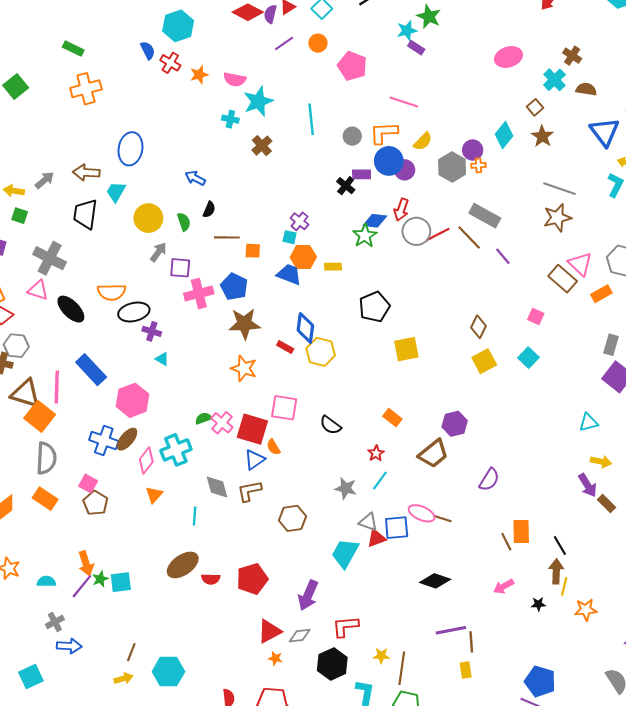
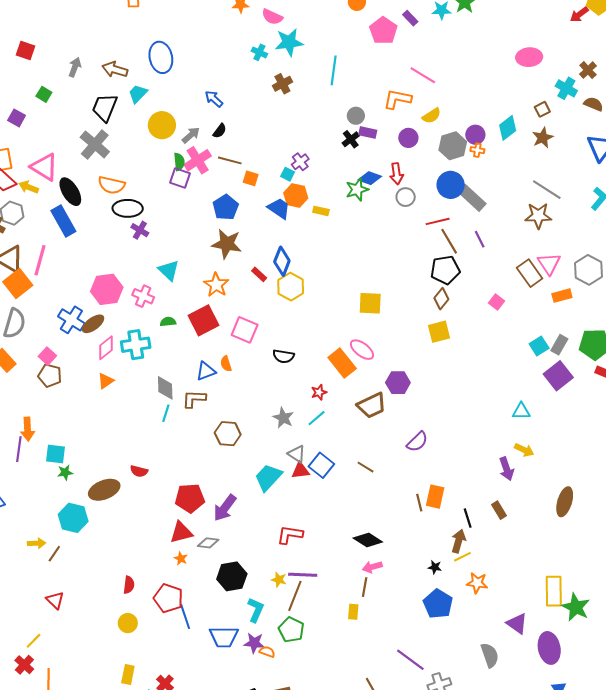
purple rectangle: (416, 48) -> (410, 18), moved
cyan cross: (554, 80) -> (566, 88), turned -30
gray circle: (352, 136) -> (356, 116), moved
blue ellipse: (130, 149) -> (161, 57), turned -36
blue circle: (389, 161) -> (451, 185), moved
gray arrow: (45, 180) -> (75, 67), turned -42
yellow arrow: (14, 191) -> (29, 187), moved
red arrow: (401, 210) -> (397, 174), turned -40
green semicircle: (184, 222) -> (179, 162), moved
gray circle: (416, 231) -> (406, 197), size x0.7
red line: (438, 234) -> (438, 221), moved
brown line: (469, 237) -> (449, 241), moved
gray arrow: (158, 252) -> (191, 135), moved
gray cross: (50, 258) -> (95, 144), moved
pink triangle: (38, 290) -> (44, 167), size x1.4
pink cross: (199, 293) -> (198, 160), moved, turned -32
black pentagon: (374, 307) -> (445, 270), moved
cyan square: (528, 358) -> (539, 346), moved
cyan triangle: (162, 359) -> (169, 270), moved, size x1.6
blue rectangle: (91, 370) -> (63, 221), moved
orange rectangle: (392, 418) -> (342, 363), size x1.6
pink cross: (222, 423) -> (143, 296), moved, turned -30
black semicircle: (331, 425) -> (283, 356), turned -40
red square: (252, 429) -> (203, 320), moved, turned 32
brown pentagon: (95, 503) -> (50, 376), turned -30
brown rectangle: (606, 503) -> (499, 510), moved
pink ellipse: (422, 513) -> (362, 350), moved
cyan line: (195, 516) -> (166, 413), moved
blue square: (397, 528) -> (321, 465), turned 30
brown ellipse: (183, 565) -> (104, 490), moved
green star: (100, 579) -> (65, 472), moved
red pentagon: (252, 579) -> (190, 498), moved
black diamond: (435, 581) -> (368, 540), moved
purple line: (82, 586) -> (19, 449), turned -45
pink arrow: (504, 586) -> (372, 567), moved
yellow line: (564, 586) -> (462, 557), turned 36
red L-shape: (345, 626) -> (290, 535), moved
purple line: (451, 630) -> (303, 575), moved
brown line: (131, 652) -> (54, 554), moved
cyan hexagon: (168, 672) -> (73, 518), moved
blue pentagon: (540, 681) -> (438, 604), moved

